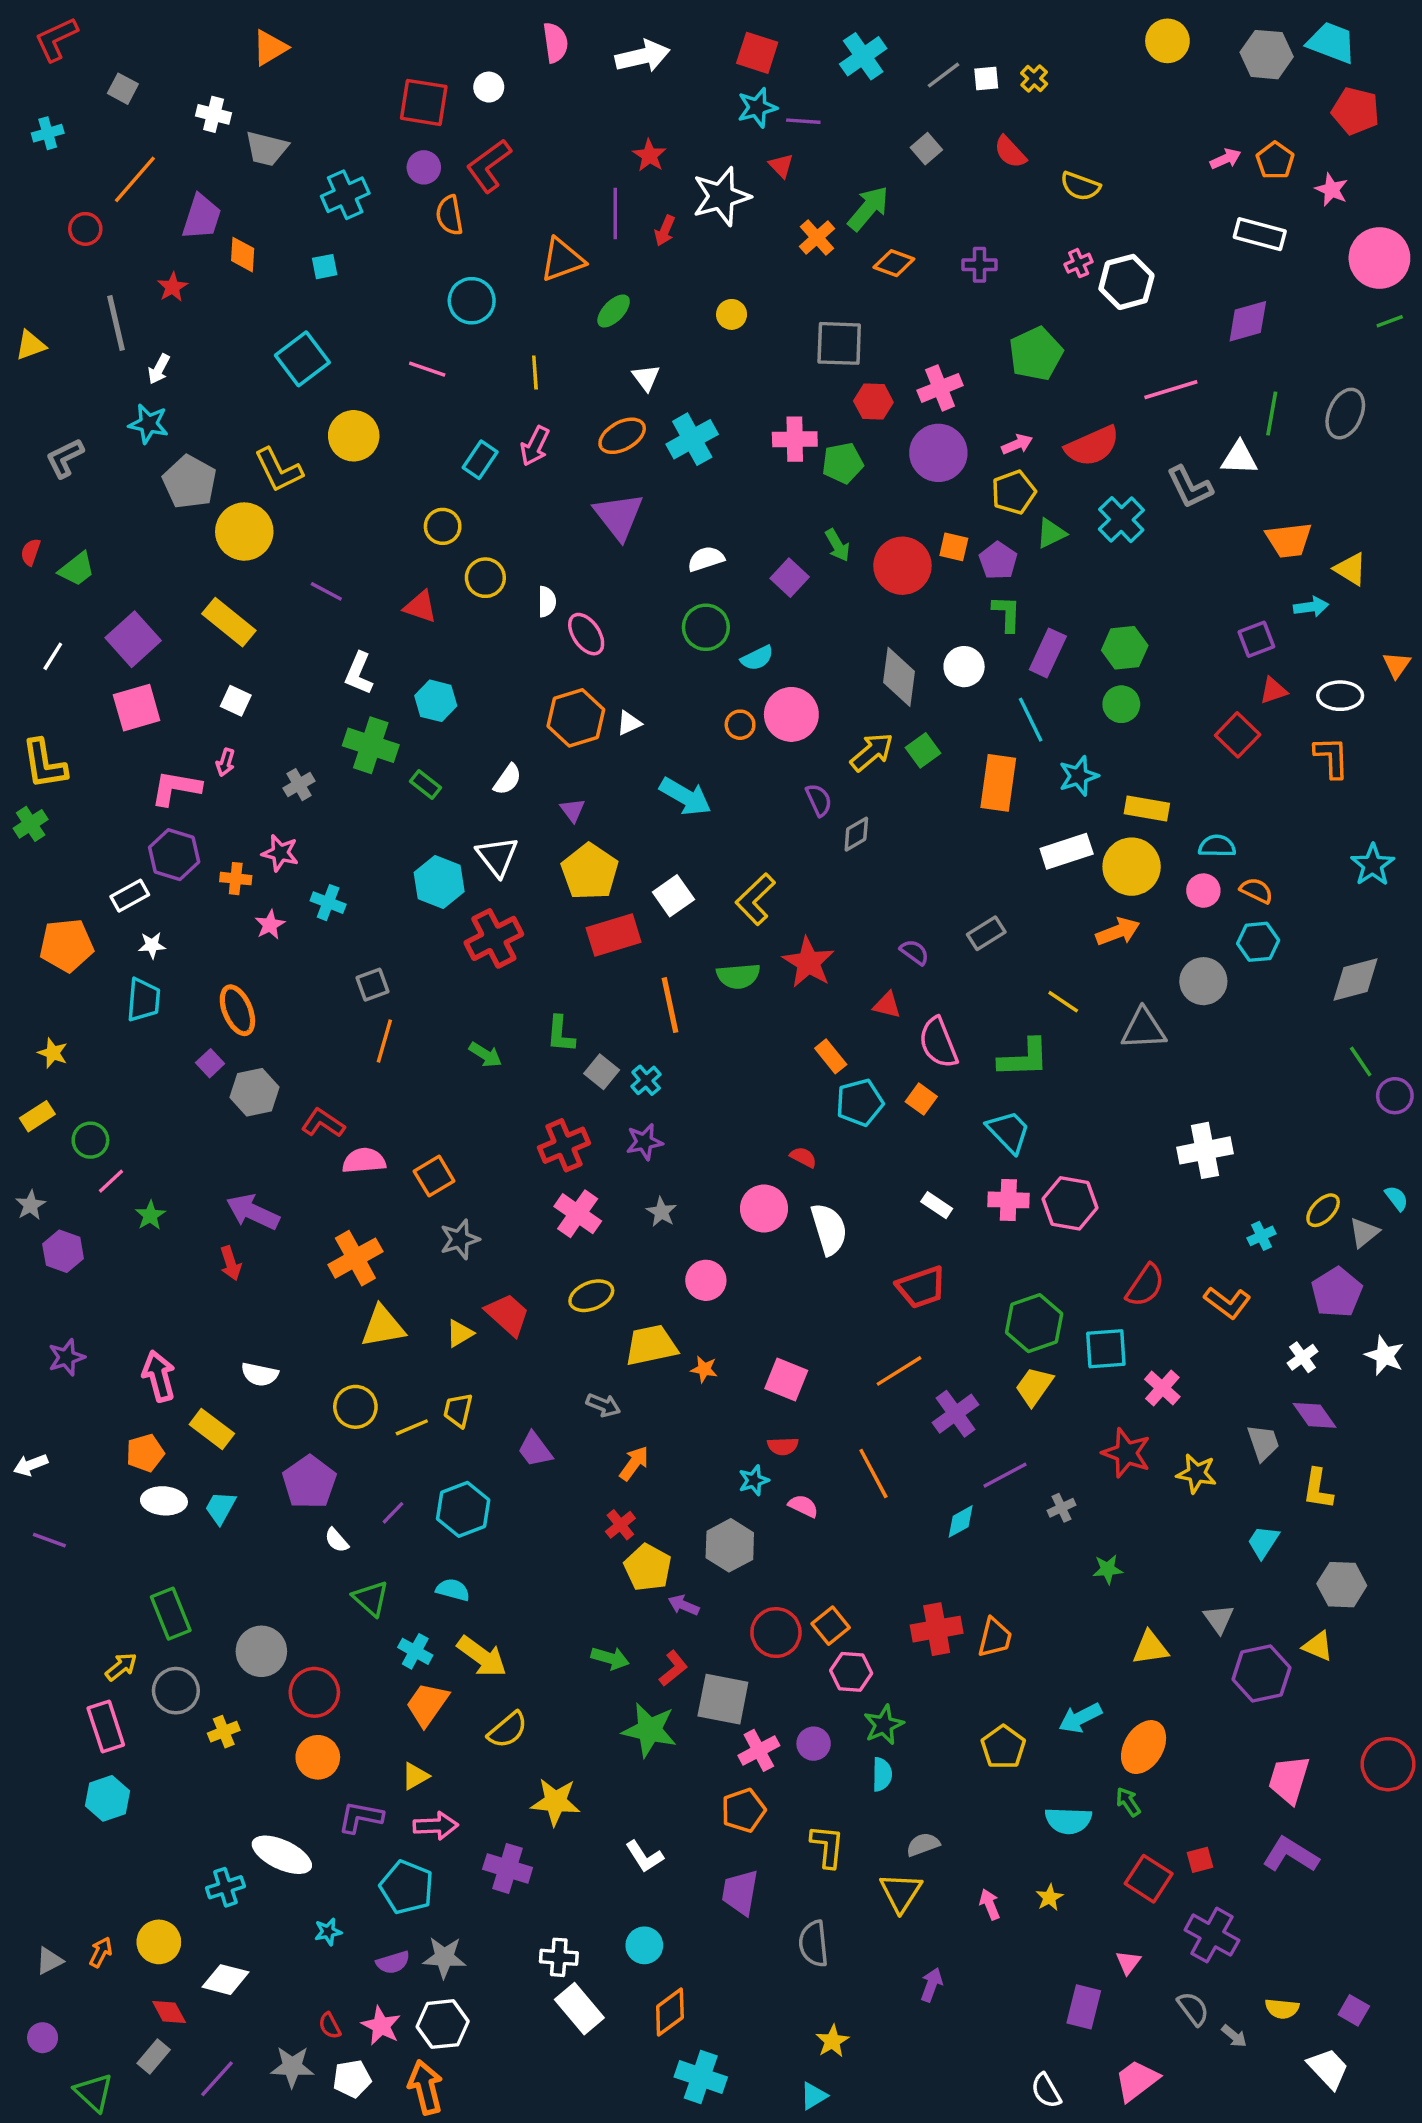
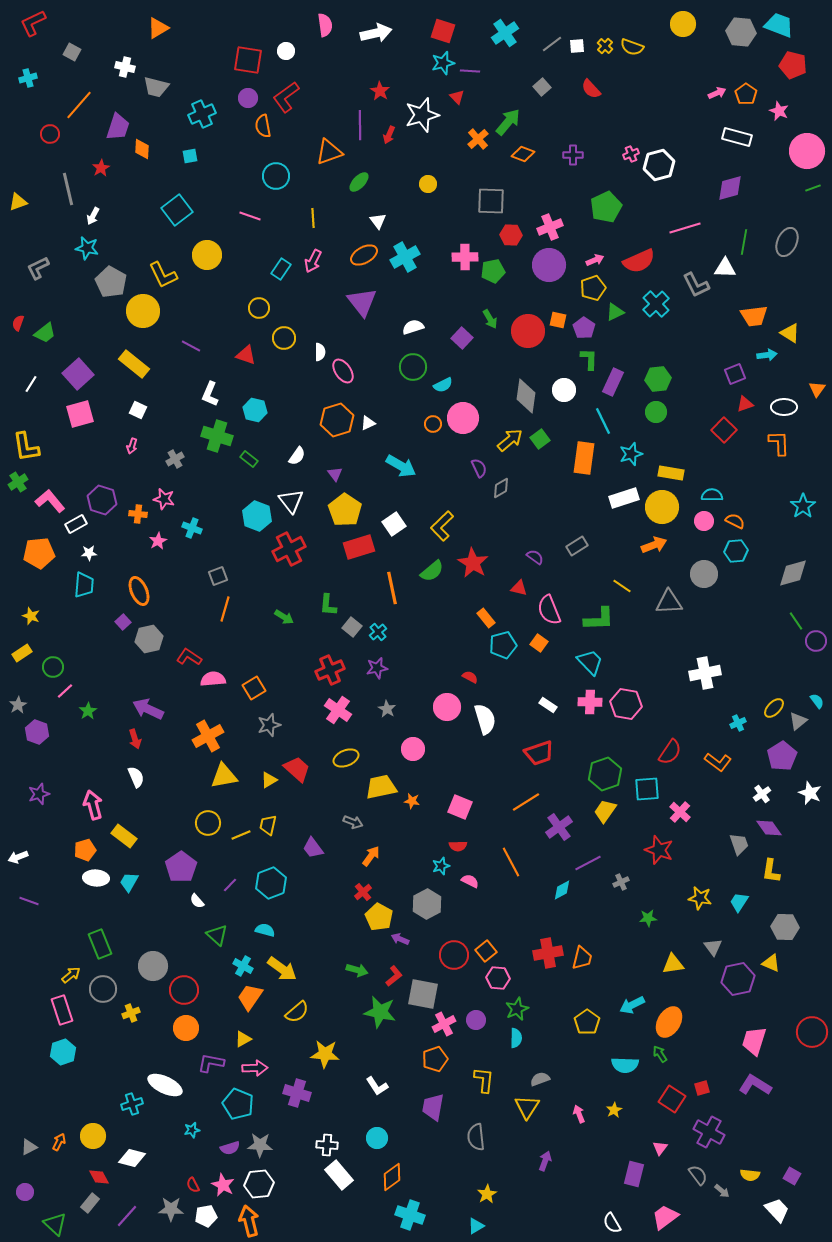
yellow semicircle: (1080, 186) -> (632, 47), moved
pink L-shape: (176, 788) -> (50, 501), moved, turned 40
green semicircle: (738, 976) -> (432, 571), turned -35
white semicircle: (260, 1374) -> (136, 777), moved, turned -125
yellow star: (1197, 1474) -> (700, 898), moved

